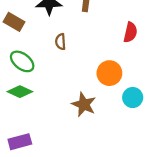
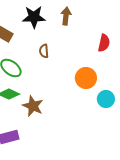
brown star: (84, 104) -> (33, 106), moved

